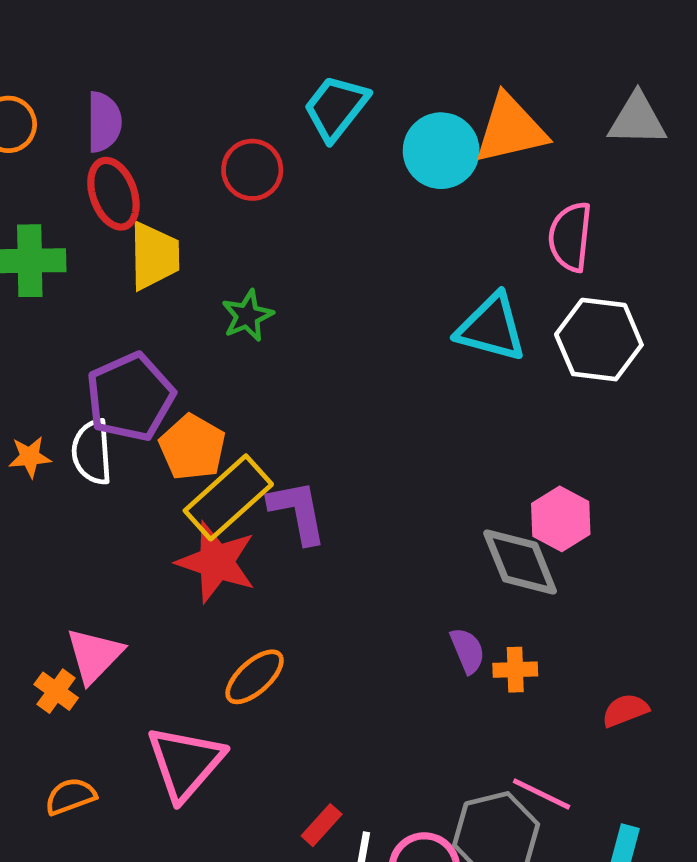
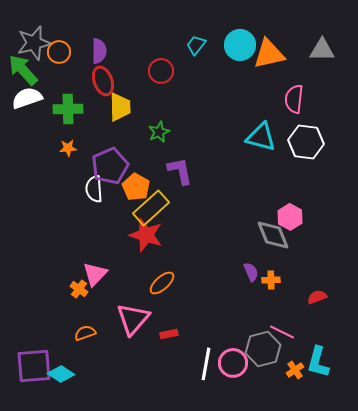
cyan trapezoid: (336, 108) -> (196, 45), size x0.7
cyan circle: (441, 151) -> (240, 45), moved
orange star: (30, 457) -> (68, 148), moved
purple L-shape: (298, 512) -> (180, 171), moved
red rectangle: (322, 825) -> (169, 334), moved, turned 36

